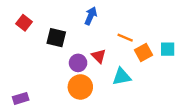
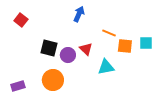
black square: (56, 38) -> (49, 48), moved
orange square: (143, 53) -> (125, 46), turned 35
orange circle: (80, 87) -> (53, 80), moved

